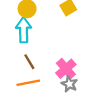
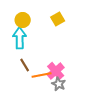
orange line: (28, 83) -> (42, 75), moved

